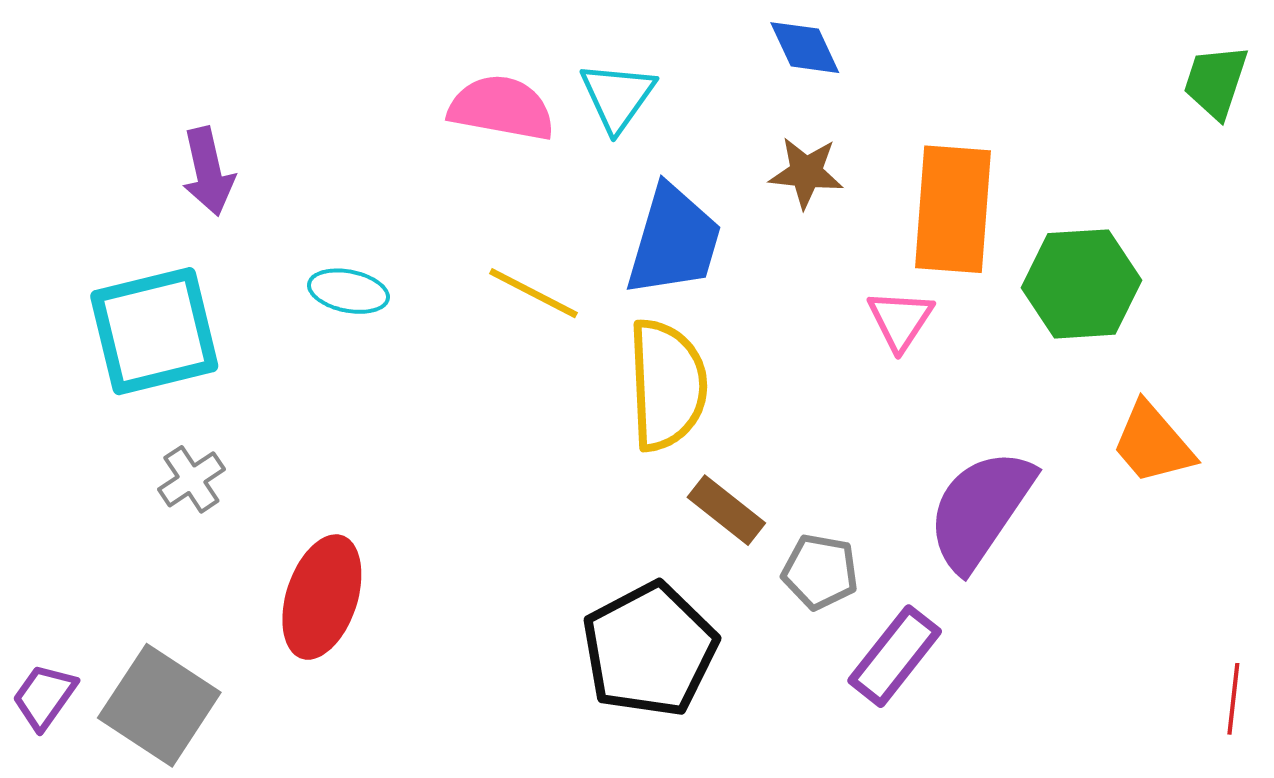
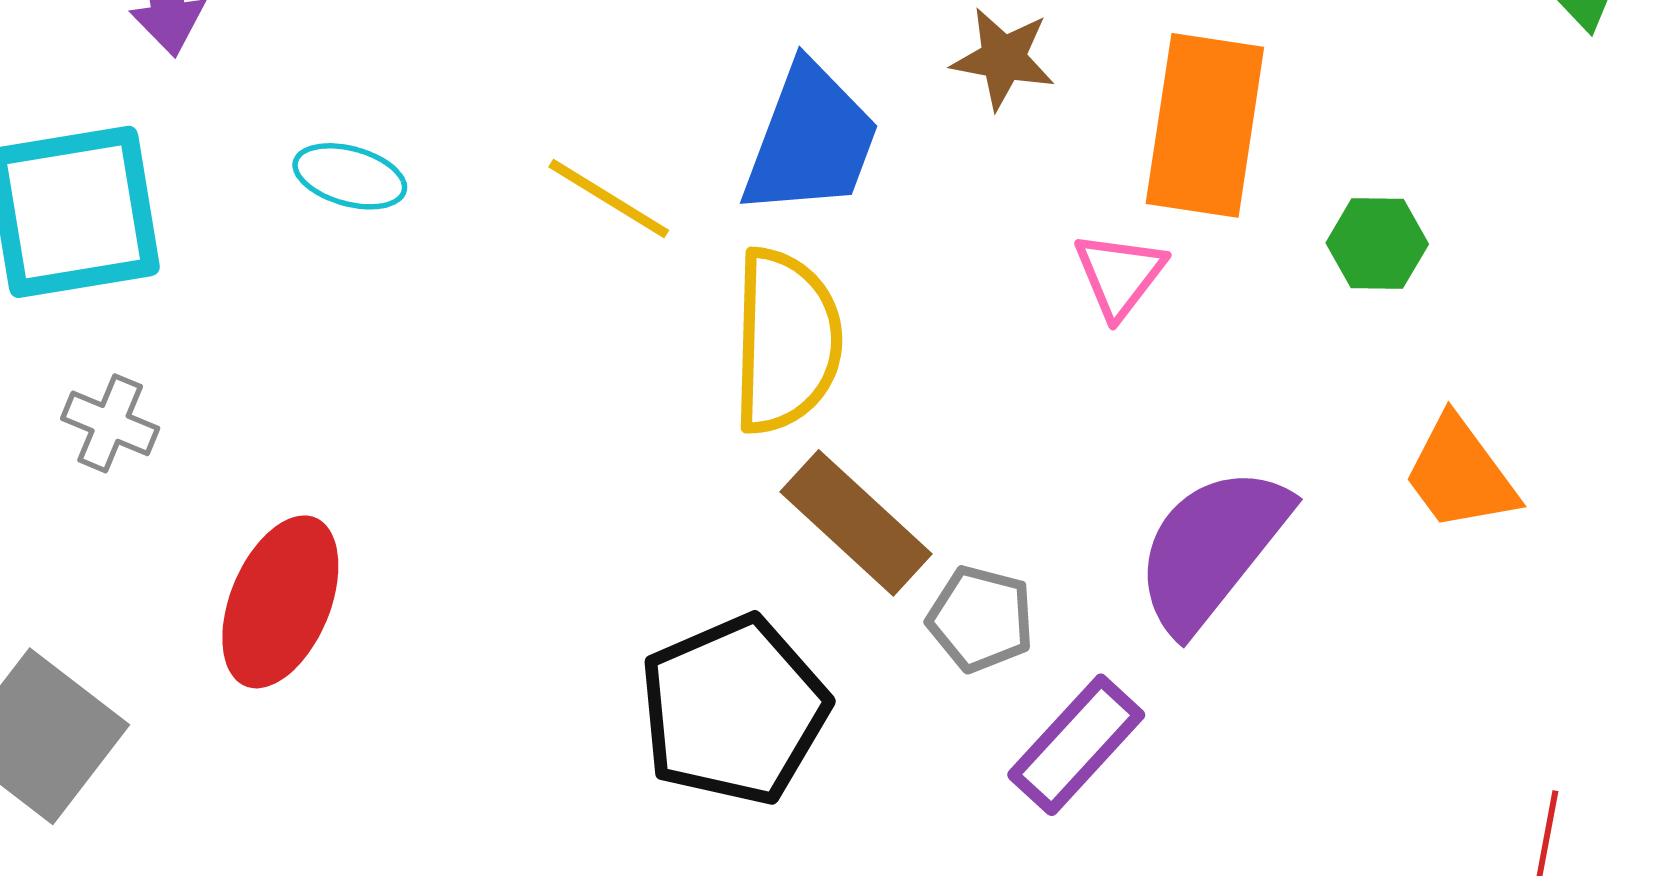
green hexagon: (1082, 284) -> (1377, 243), size x0.6
gray cross: (191, 479) -> (110, 423), turned -38
brown rectangle: (726, 510) -> (856, 523), size x1.4

